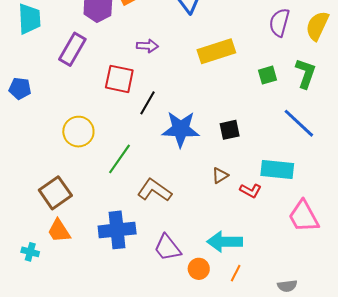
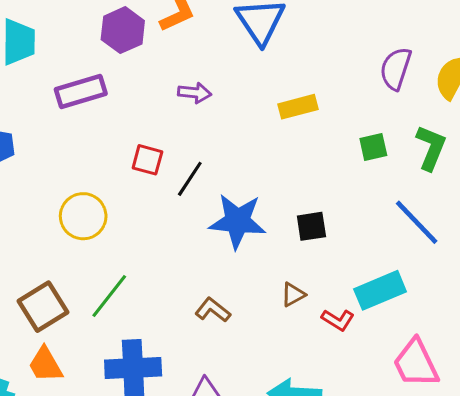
purple rectangle: (72, 49) -> (81, 91), turned 40
yellow rectangle: (216, 51) -> (298, 107), size x0.7
red square: (119, 79) -> (147, 160), moved, size x0.7
green line: (120, 159) -> (109, 296), moved
cyan rectangle: (277, 169) -> (380, 290), turned -32
brown L-shape: (154, 190) -> (213, 310), moved, size x0.7

